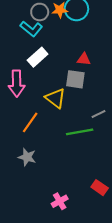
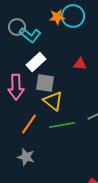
gray circle: (40, 12) -> (17, 27), moved
gray square: (75, 79) -> (45, 83), moved
green line: (80, 132) -> (62, 125), moved

